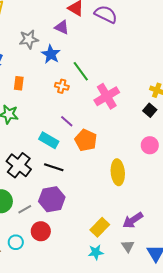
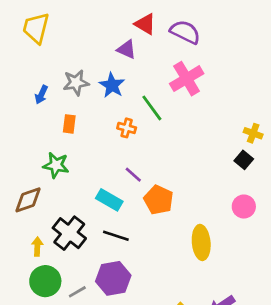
gray star: (29, 39) -> (76, 83), moved
pink cross: (107, 96) -> (187, 79), moved

